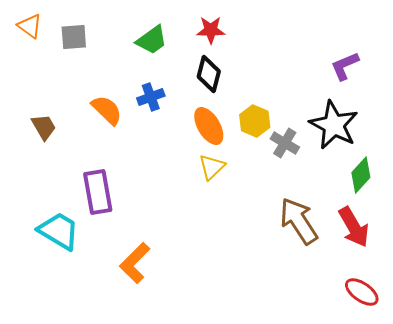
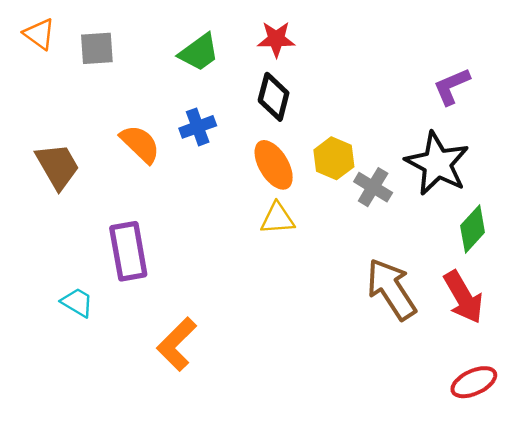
brown trapezoid: (44, 127) -> (58, 166), size x1.4
yellow triangle: (212, 167) -> (278, 219), turned 40
cyan trapezoid: (59, 231) -> (77, 302), size x0.6
red ellipse: (362, 292) -> (474, 382), turned -60

